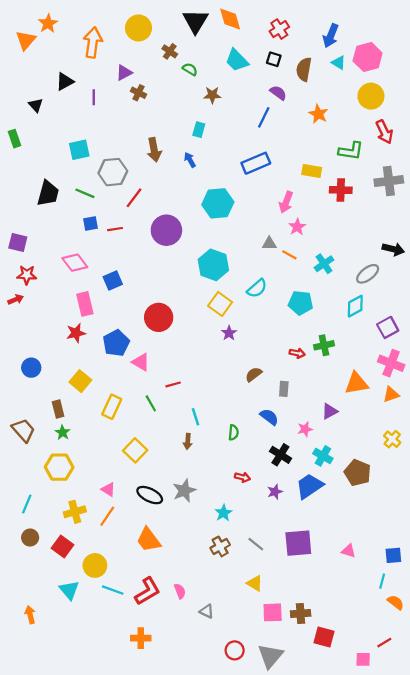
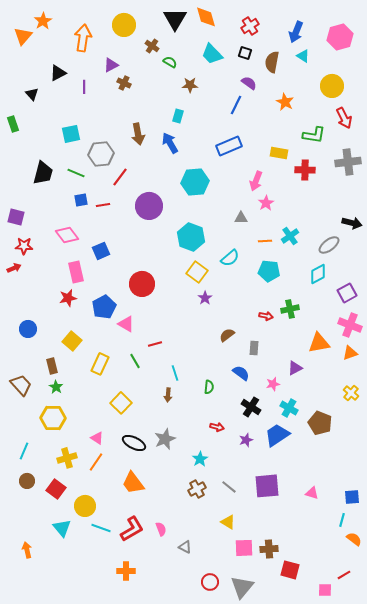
pink hexagon: (368, 57) -> (340, 37), moved
blue arrow: (190, 160) -> (170, 143), size x1.5
orange line: (289, 255) -> (265, 241), moved, turned -32

